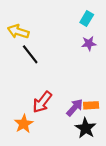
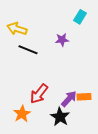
purple star: (89, 43) -> (62, 40), moved
black line: (30, 54) -> (28, 50), turned -30
black star: (86, 128) -> (60, 117), moved

